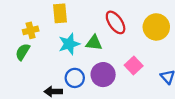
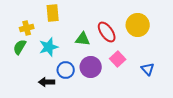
red ellipse: (116, 22) -> (107, 32), moved
cyan star: (69, 44) -> (49, 47), moved

